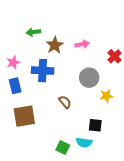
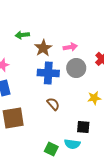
blue cross: (43, 71) -> (48, 73), moved
gray circle: (89, 78) -> (76, 68), moved

